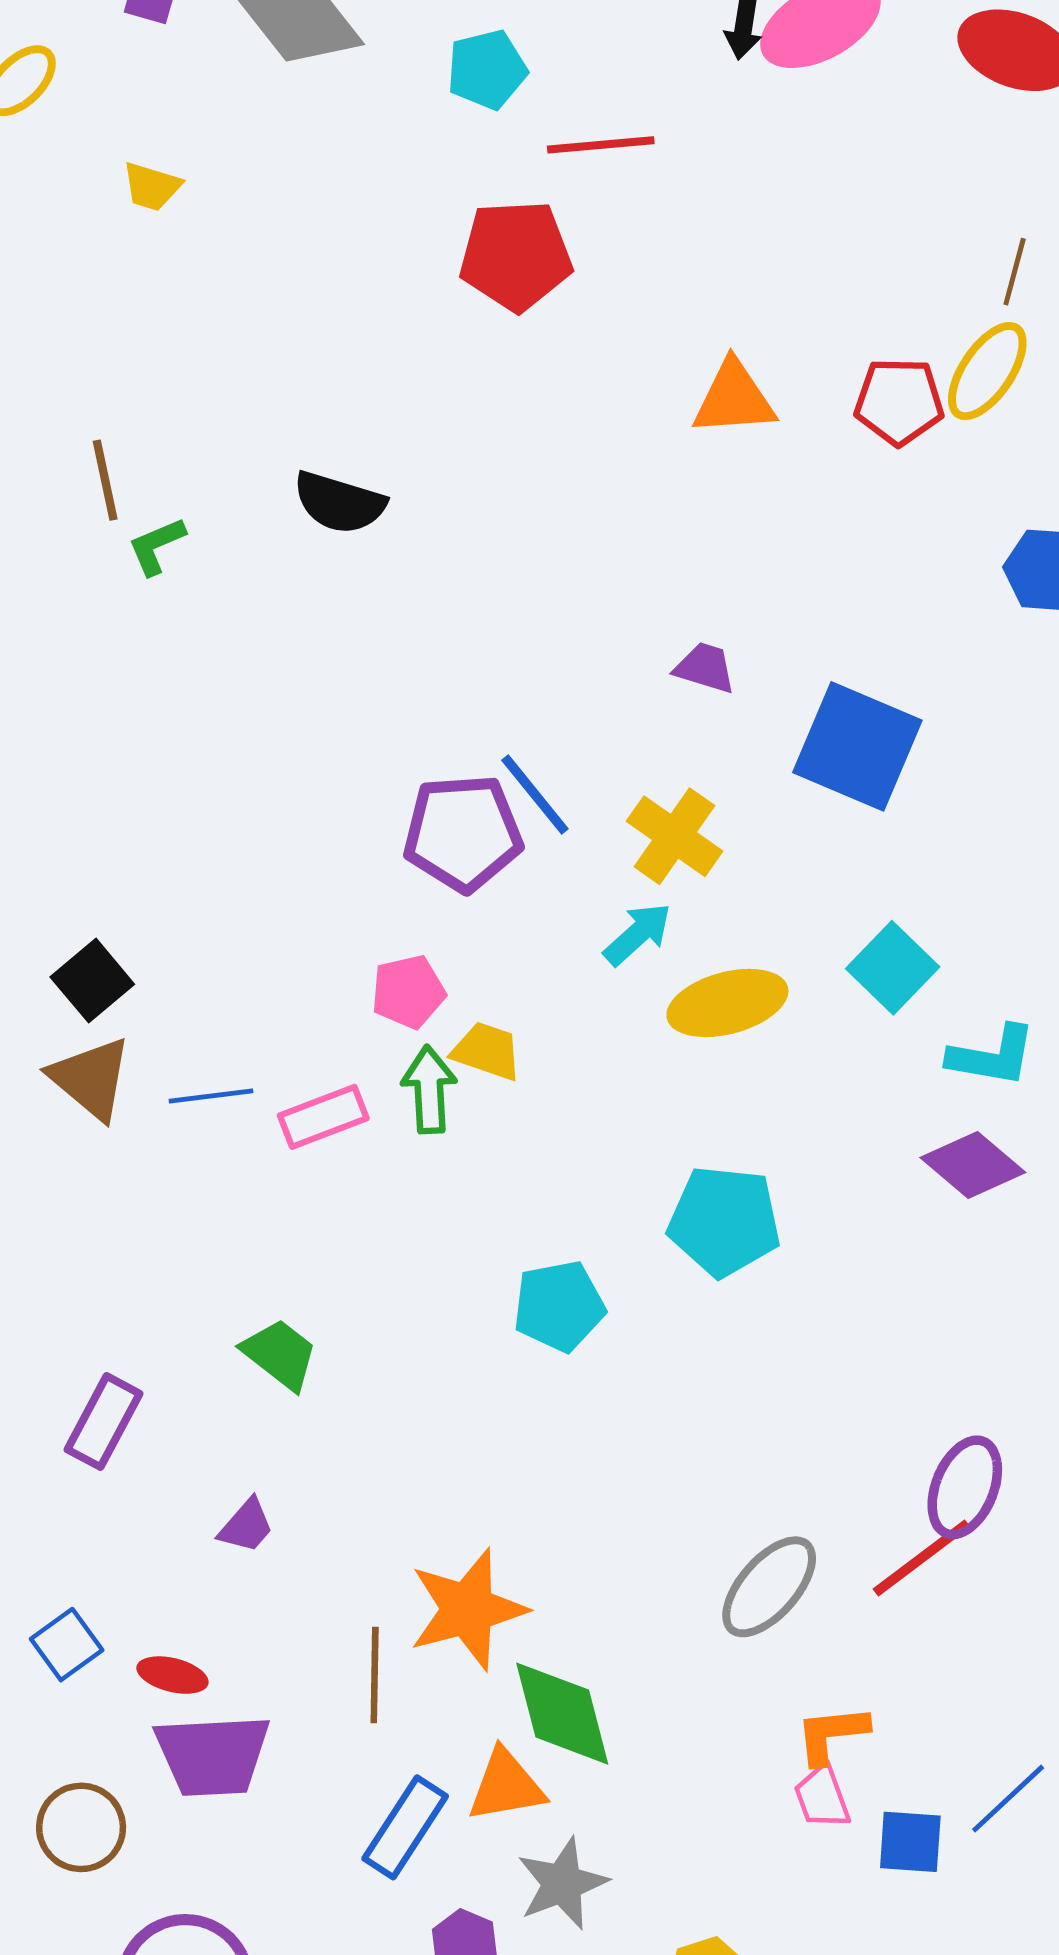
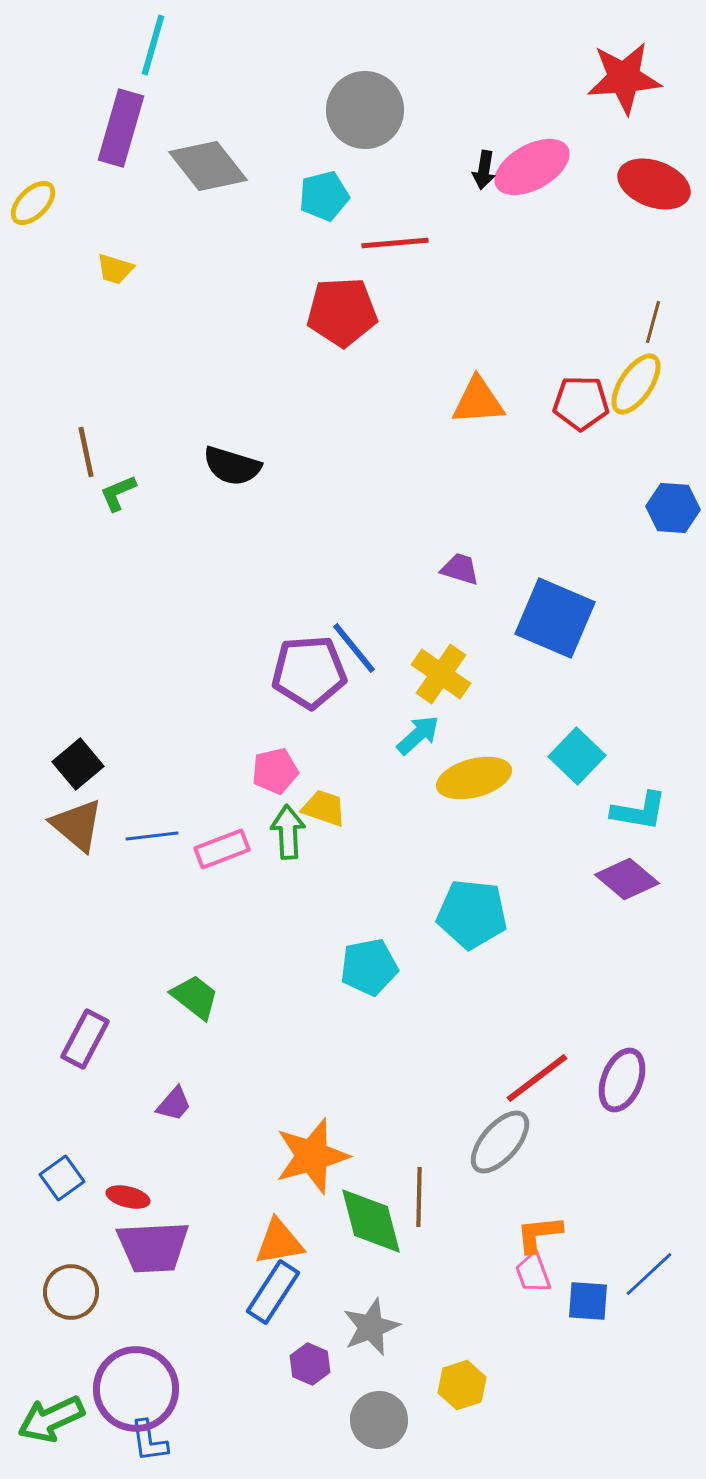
red line: (922, 1558) -> (537, 1078), moved
brown line: (375, 1675) -> (419, 1197), moved
orange triangle: (506, 1786) -> (279, 1242), moved

